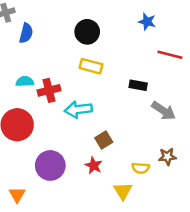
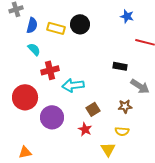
yellow rectangle: (91, 66) -> (56, 28), moved
cyan semicircle: (25, 81) -> (34, 49), moved, turned 48
brown star: (167, 157) -> (125, 106), moved
purple circle: (50, 165) -> (52, 117), moved
orange triangle: (17, 195) -> (25, 152), turned 48

